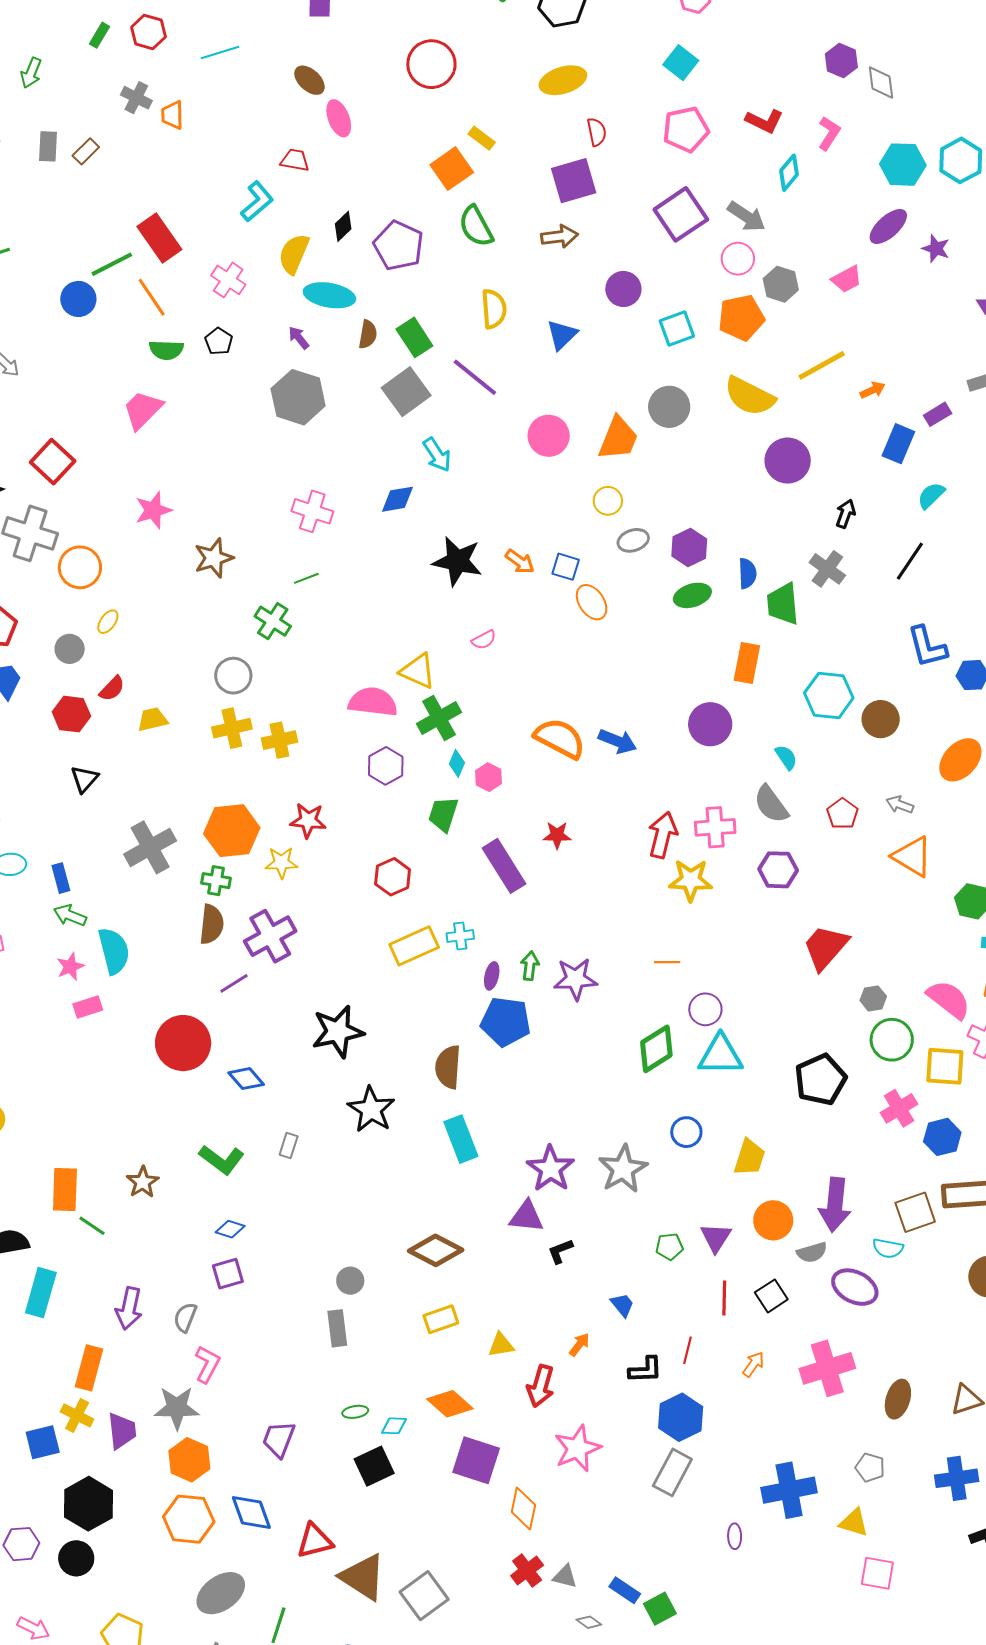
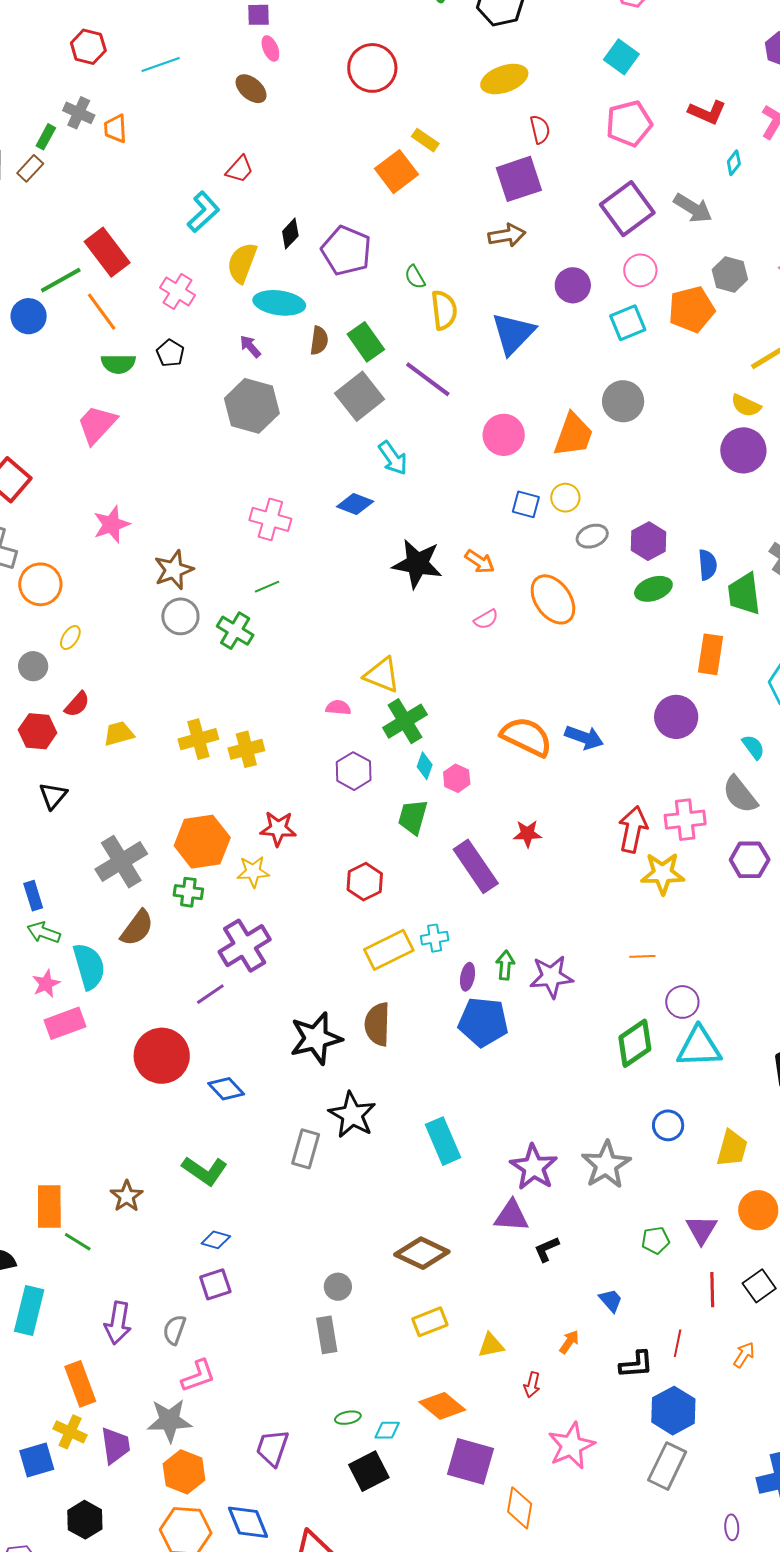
green rectangle: (100, 35) -> (46, 137), moved
pink ellipse: (339, 118) -> (270, 48), moved, size x0.7
red trapezoid: (295, 160) -> (240, 169), turned 124
cyan diamond: (789, 173) -> (734, 163), size x0.7
green semicircle: (476, 226) -> (415, 277), moved, size x0.6
pink circle: (738, 259) -> (640, 270), moved
blue triangle: (562, 335) -> (513, 333), size x1.4
yellow semicircle: (750, 396) -> (746, 406), moved, size x0.6
blue diamond: (397, 499) -> (355, 504), turned 33
blue square: (566, 567) -> (526, 504), moved
orange ellipse: (592, 602) -> (553, 599), size x1.4
pink semicircle: (484, 640) -> (486, 619), moved
gray circle: (233, 676) -> (180, 616), moved
pink semicircle: (373, 702) -> (338, 708), size x0.5
brown semicircle: (212, 924) -> (137, 928), moved, turned 33
pink rectangle: (88, 1007) -> (65, 1023), size x1.4
brown semicircle: (448, 1067) -> (377, 1024), moved
gray rectangle: (289, 1145) -> (306, 1149), moved, size x1.5
pink L-shape: (207, 1364) -> (198, 1376), turned 45
orange rectangle: (89, 1368) -> (80, 1384), turned -33
red arrow: (541, 1386) -> (532, 1385), size x0.6
black hexagon: (88, 1504) -> (85, 1520), size x0.7

